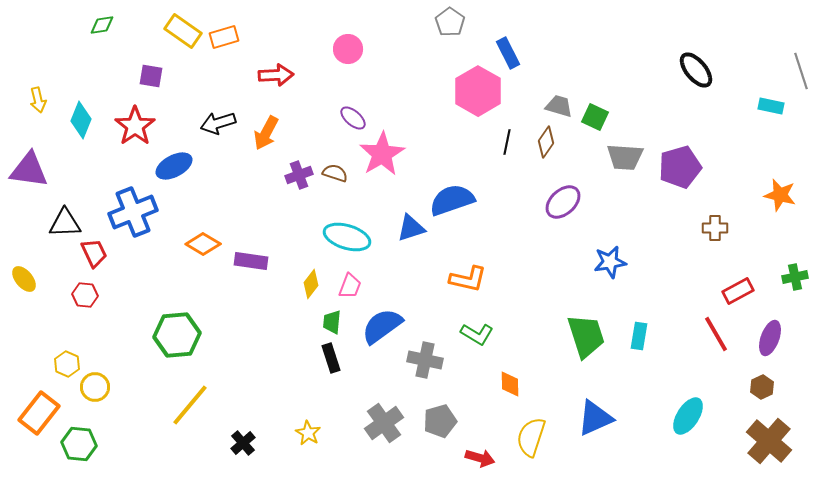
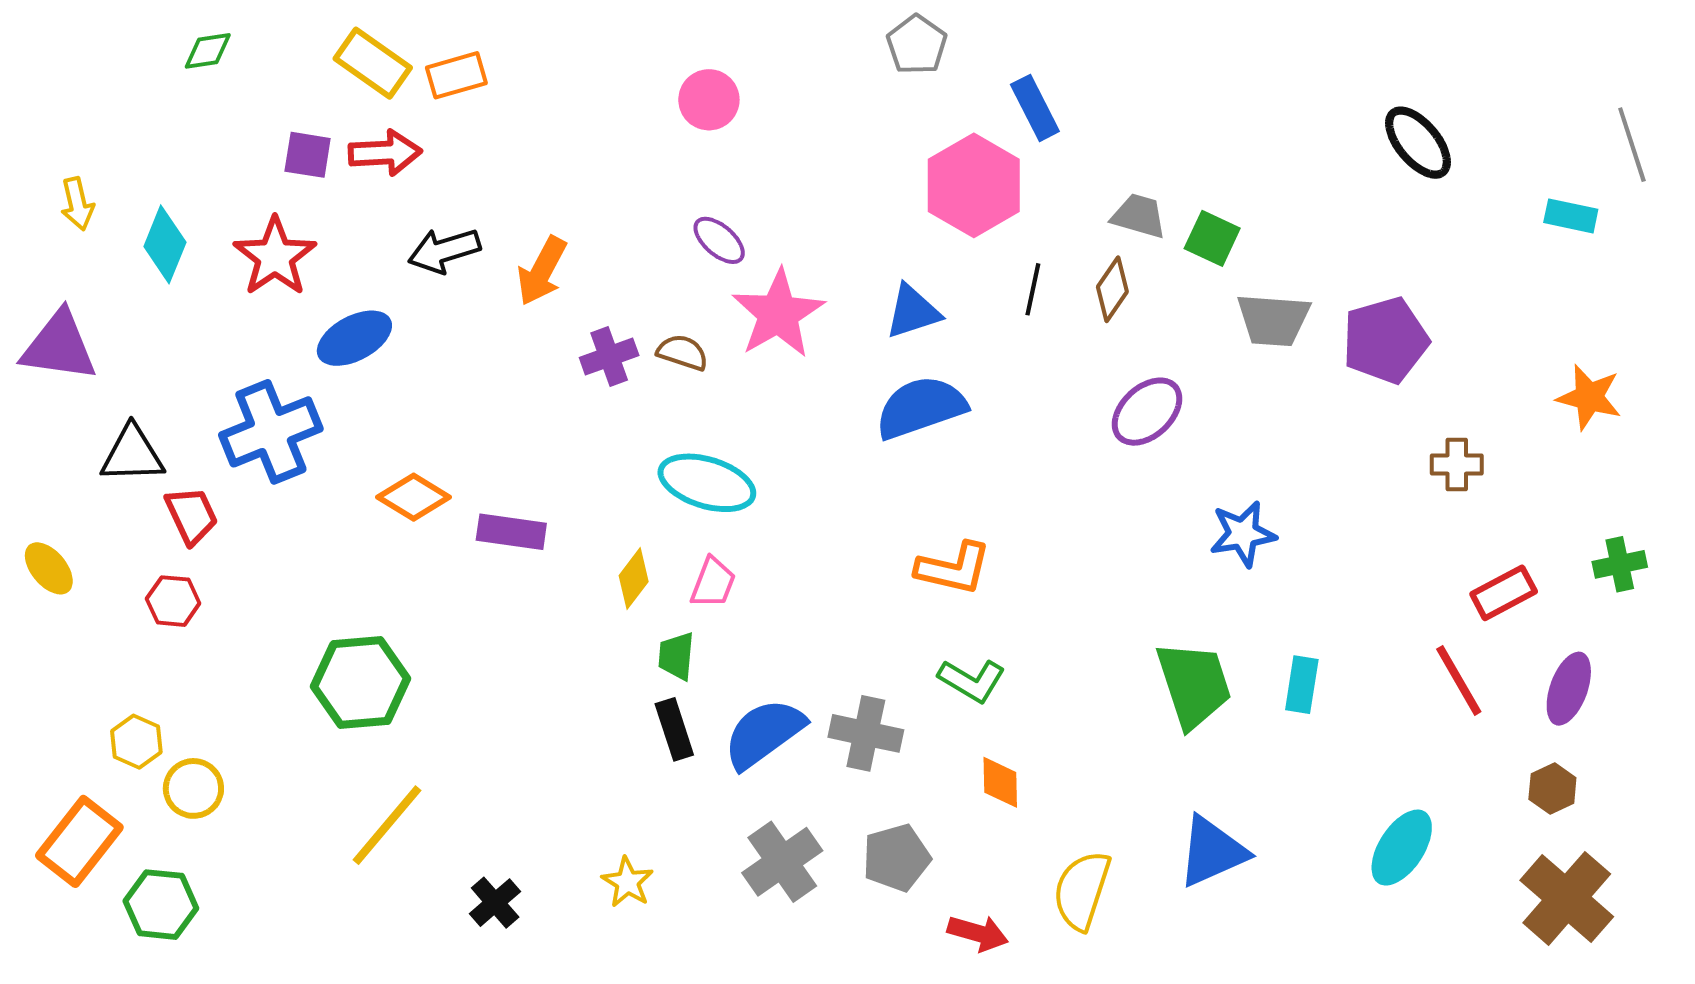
red arrow: (276, 75) -> (385, 153), moved
blue triangle: (411, 228) -> (913, 312), moved
blue semicircle: (382, 326) -> (764, 733), moved
orange diamond: (510, 384) -> (1000, 782), moved

